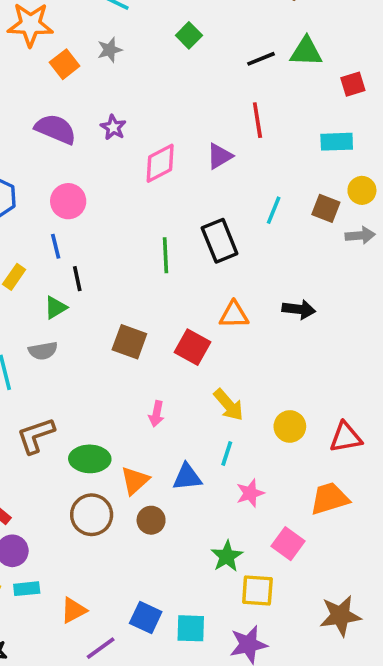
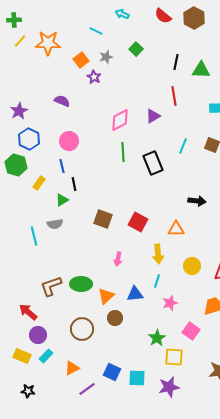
gray star: (110, 50) -> (106, 57), moved
green triangle: (306, 52) -> (201, 70), moved
black line: (261, 59) -> (176, 62), turned -56
orange square: (65, 64) -> (81, 60), moved
purple star: (113, 127) -> (94, 77), moved
purple semicircle: (56, 129) -> (62, 101), size x0.7
green line: (165, 255) -> (123, 152), moved
orange triangle: (234, 315) -> (176, 229), moved
yellow arrow: (229, 405) -> (158, 254), turned 36
brown L-shape: (36, 435) -> (51, 286), moved
brown circle: (92, 515) -> (82, 329), moved
cyan rectangle: (27, 589) -> (46, 356), turned -40

